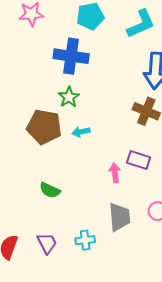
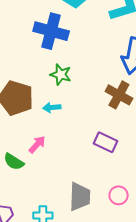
green star: (69, 97) -> (61, 74), moved, turned -30
pink arrow: (115, 173) -> (37, 144), moved, turned 42

